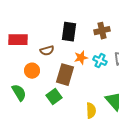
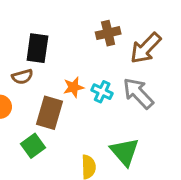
brown cross: (102, 31) -> (108, 33), moved
black rectangle: (69, 32) -> (37, 48), moved

